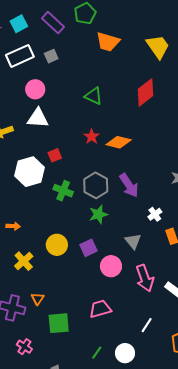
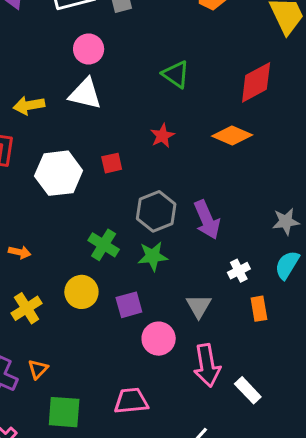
orange diamond: (119, 142) -> (232, 136), moved
red square: (55, 155) -> (112, 163), moved
green cross: (63, 191) -> (104, 245), moved

